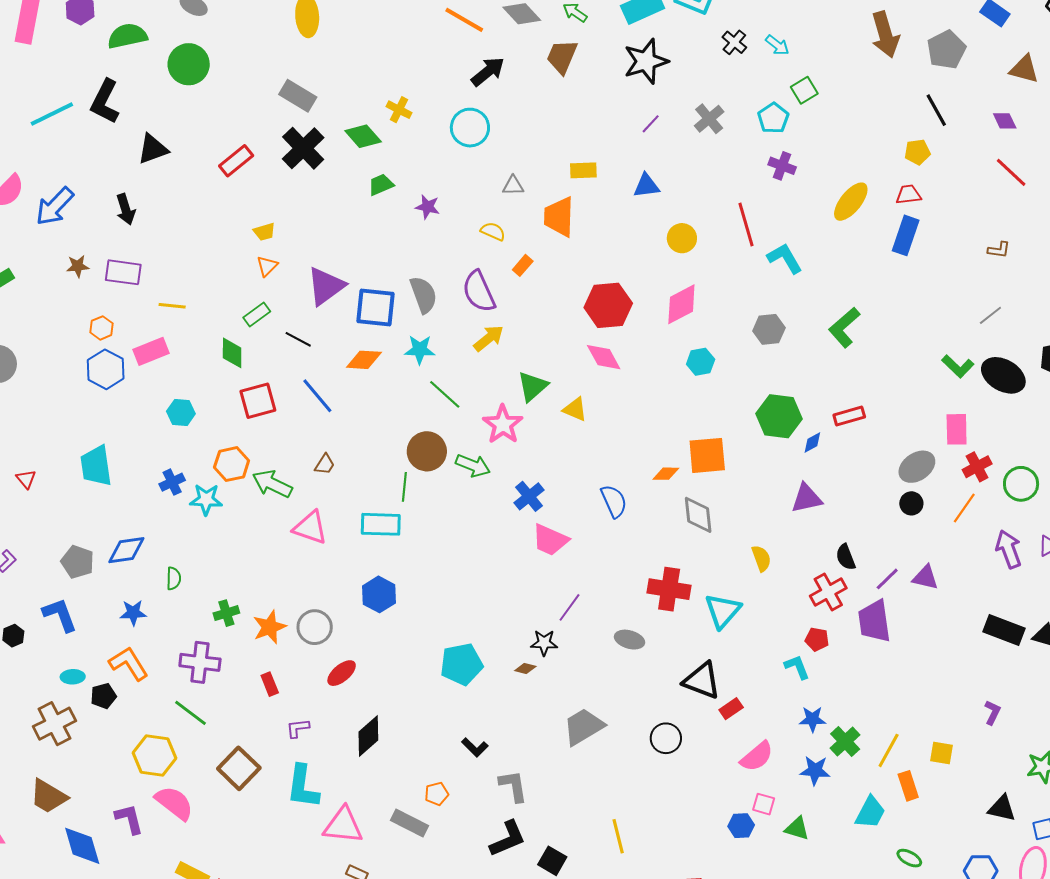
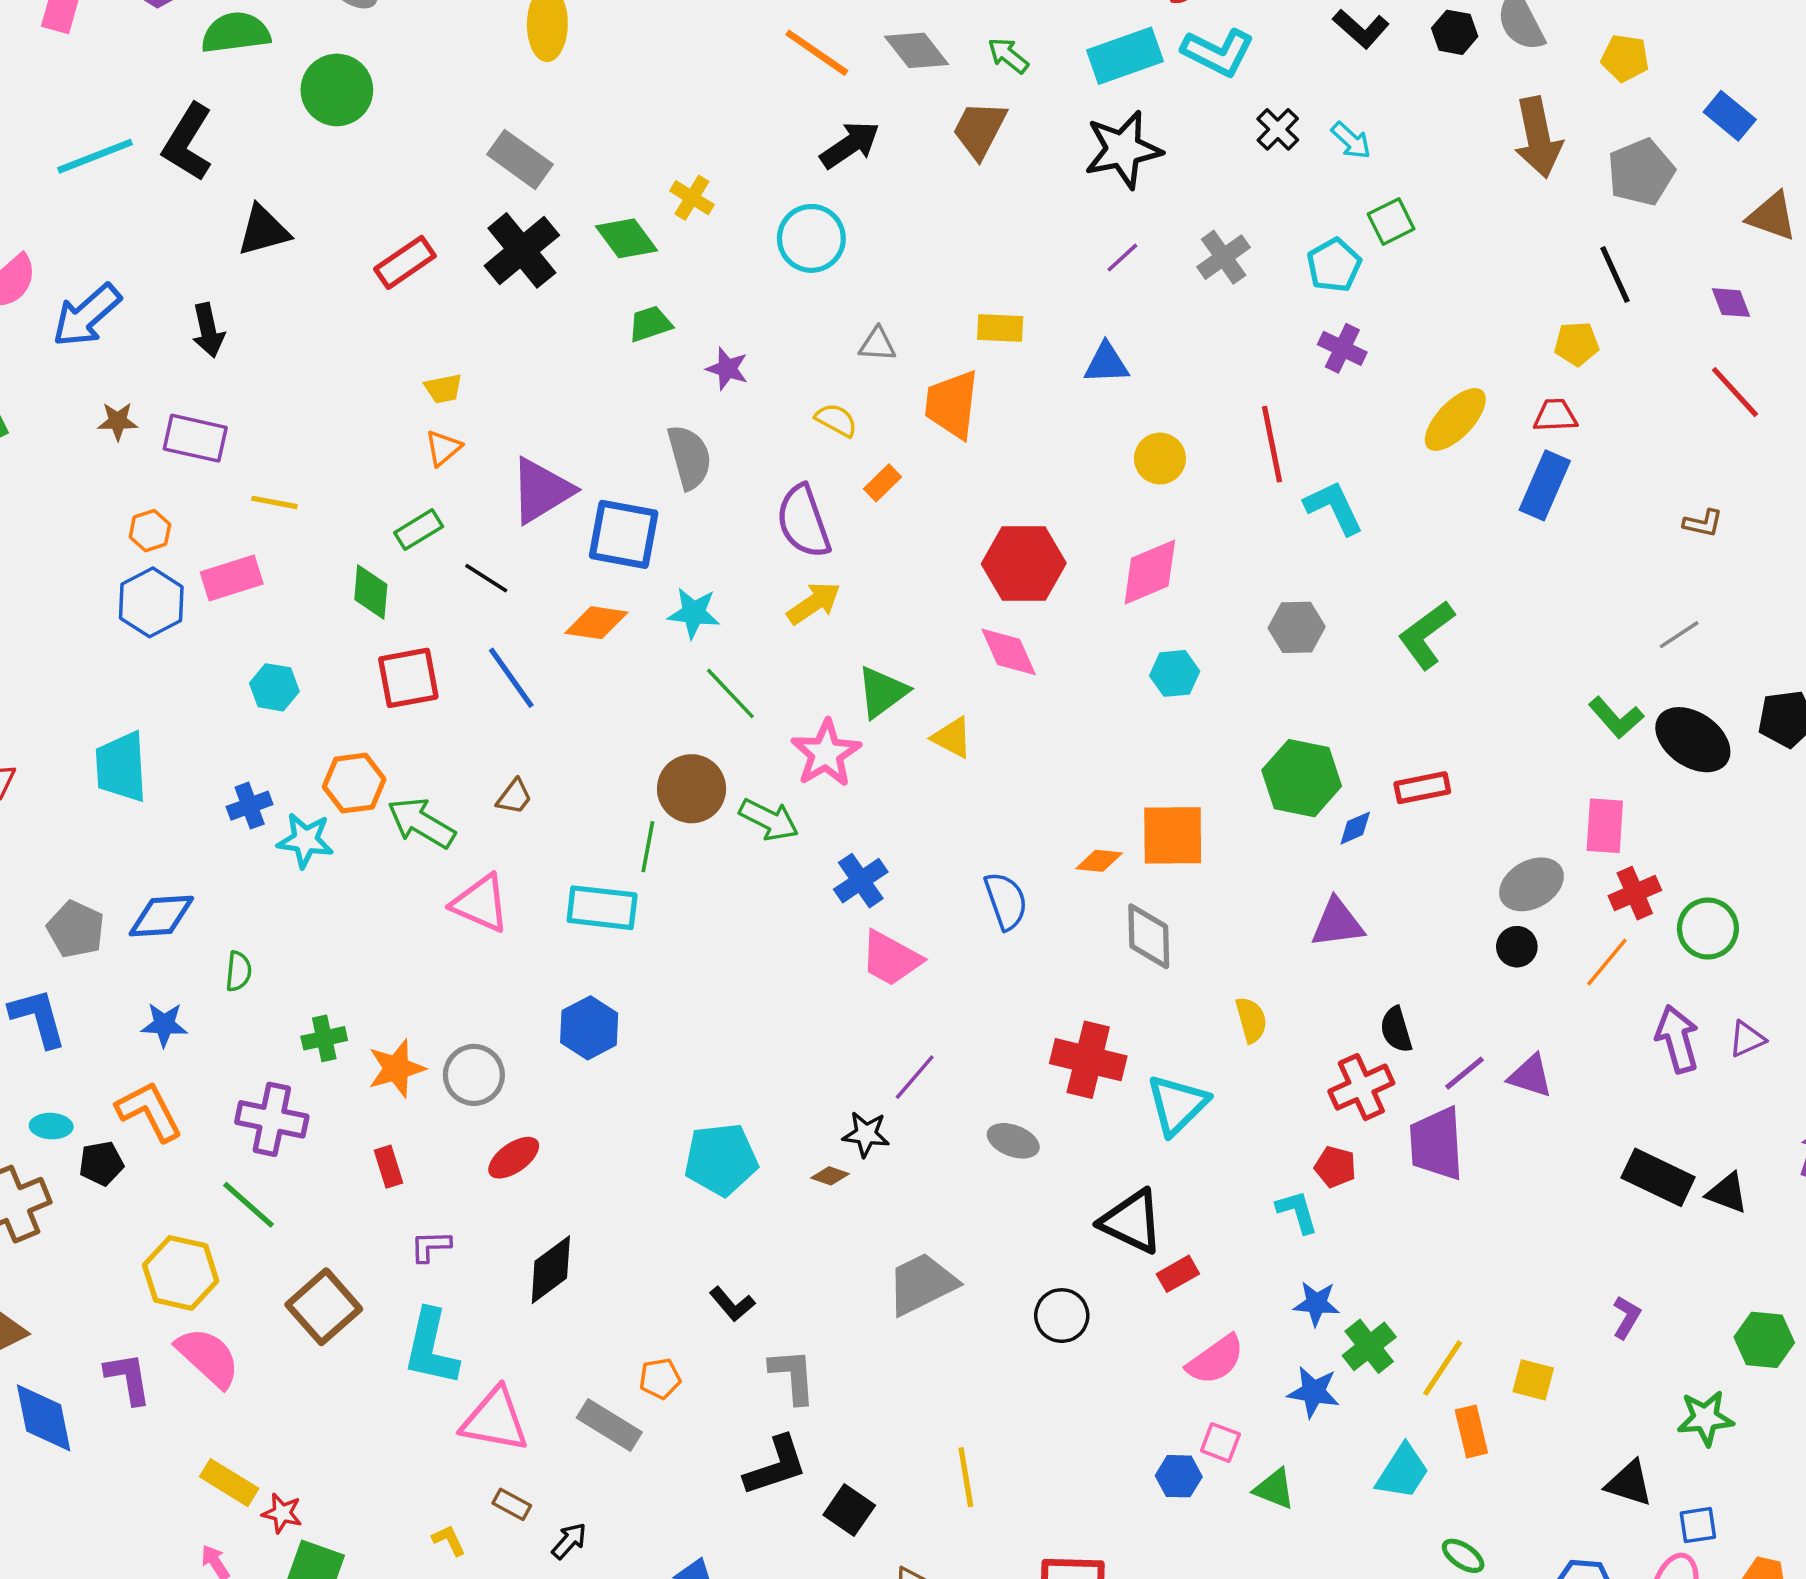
gray semicircle: (423, 295) -> (689, 457), moved

